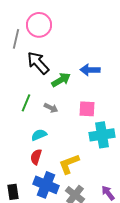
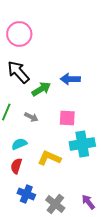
yellow L-shape: (69, 164) -> (49, 158), moved, turned 45
blue cross: (46, 185) -> (26, 194), size x0.7

